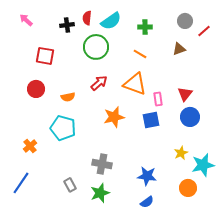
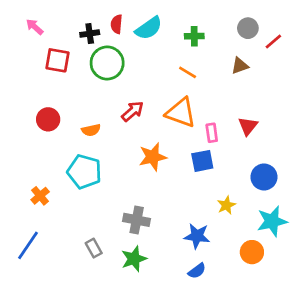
green circle: (96, 47) -> (107, 63), moved
red square: (45, 56) -> (57, 60), moved
blue circle: (190, 117) -> (264, 177), moved
yellow star: (181, 153) -> (226, 205), moved

